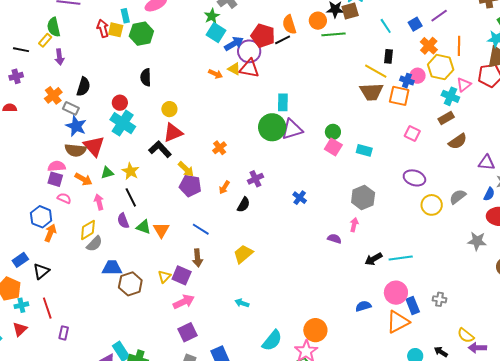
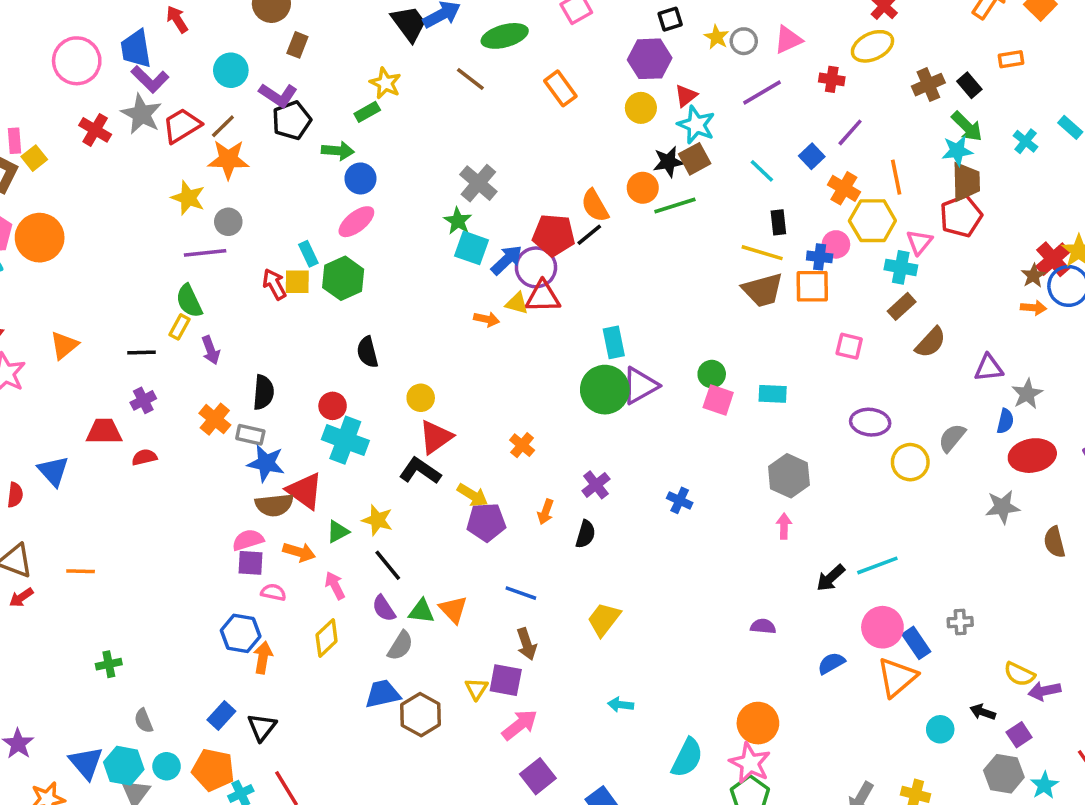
purple semicircle: (334, 239) -> (763, 626), moved
gray semicircle: (94, 244) -> (400, 646), moved

